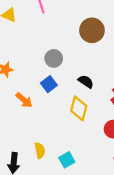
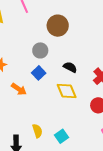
brown circle: (92, 30) -> (58, 26), moved
yellow diamond: (79, 108) -> (67, 91), turned -30

